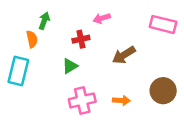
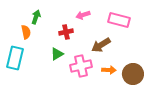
pink rectangle: (163, 24) -> (119, 20), moved
pink cross: (82, 100) -> (81, 66), moved
orange arrow: (121, 100) -> (109, 70), moved

